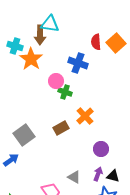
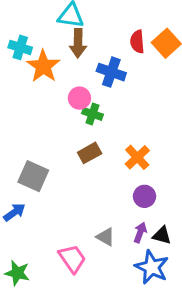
brown arrow: (40, 35) -> (78, 43), moved
orange cross: (85, 116) -> (137, 157), moved
brown rectangle: (61, 128) -> (90, 153), moved
gray square: (24, 135) -> (33, 176), turned -30

